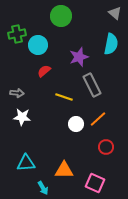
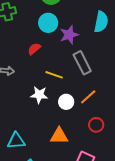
cyan circle: (38, 45) -> (48, 23), moved
white star: (22, 117) -> (39, 95), moved
orange triangle: (64, 170) -> (59, 136), moved

